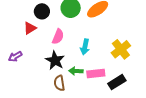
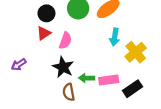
red triangle: (30, 28) -> (44, 33), moved
cyan arrow: (85, 47) -> (115, 37), moved

